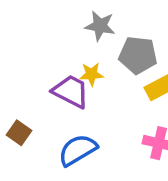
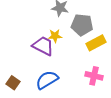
brown square: (19, 133) -> (13, 83), moved

